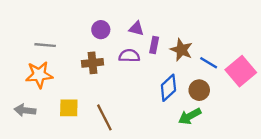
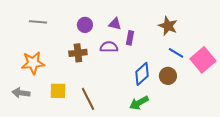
gray line: (45, 45) -> (38, 22), moved
brown star: (181, 50) -> (168, 26), moved
green arrow: (190, 116) -> (139, 103), moved

